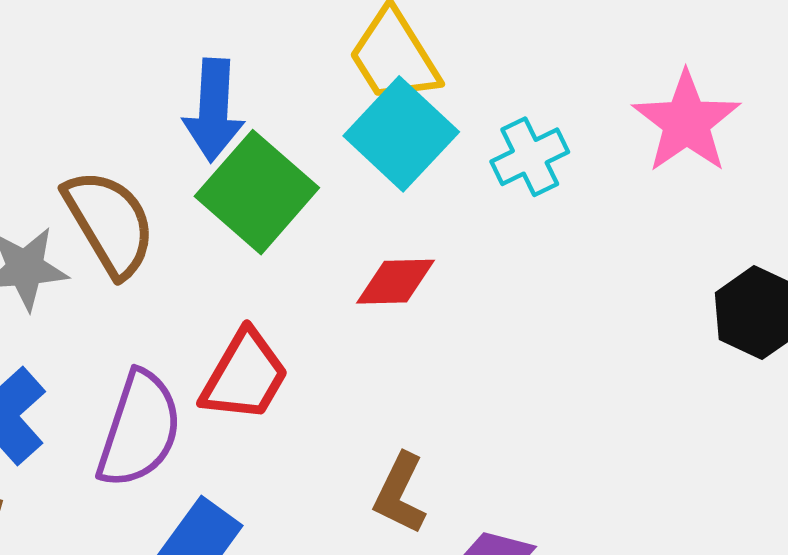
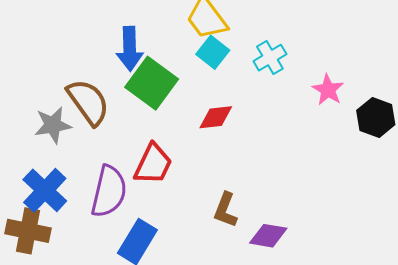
pink star: (686, 122) -> (328, 90), moved, size x0.7
cyan square: (401, 134) -> (213, 52), size x0.7

